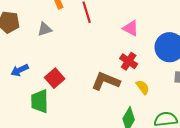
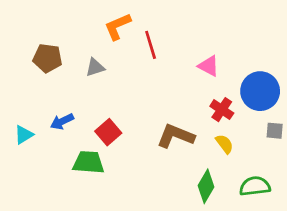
red cross: (129, 61) -> (222, 110), moved
green trapezoid: (40, 101) -> (88, 162), turned 95

